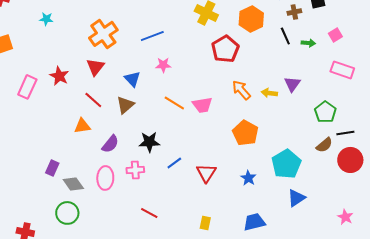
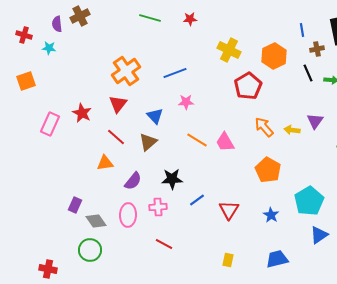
cyan star: (46, 19) -> (49, 48), moved
pink trapezoid: (202, 105) -> (225, 142), turned 70
red line: (149, 213) -> (164, 244), moved

